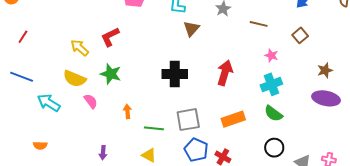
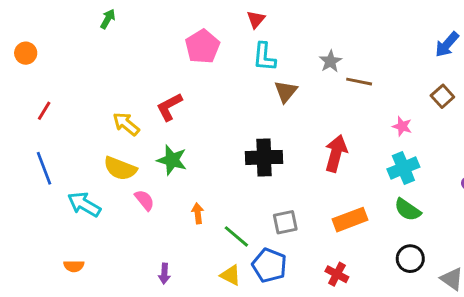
brown line: (259, 24) -> (359, 82), moved
blue line: (22, 77) -> (44, 168), turned 50
gray square: (188, 120) -> (285, 222), size x0.7
green line: (154, 128) -> (236, 236), turned 36
blue pentagon: (196, 150) -> (269, 265), moved

